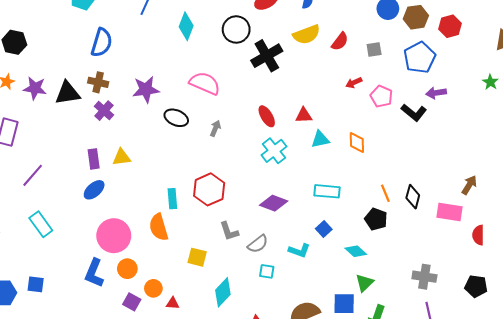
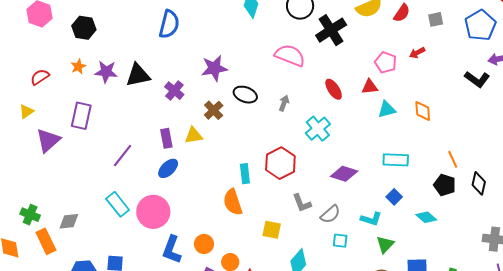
brown cross: (98, 82) -> (214, 110), moved, turned 36
pink semicircle: (205, 83) -> (290, 55), moved
pink pentagon: (381, 96) -> (386, 62), moved
cyan cross: (274, 151) -> (318, 129), moved
purple line: (33, 175) -> (123, 155), moved
black diamond: (413, 197) -> (479, 183), moved
pink circle: (114, 236) -> (153, 212), moved
green triangle: (364, 283) -> (385, 245), moved

